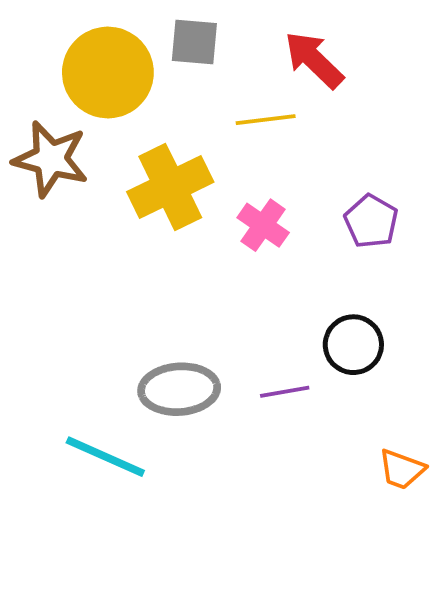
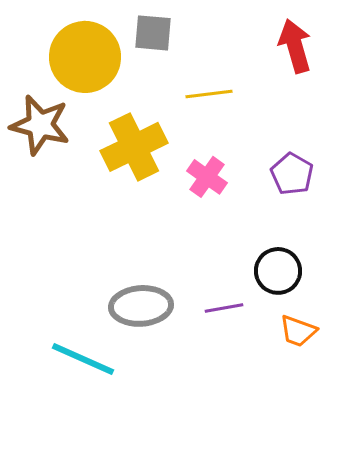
red arrow: (314, 60) -> (295, 46), moved, turned 30
orange trapezoid: (402, 469) -> (298, 331), moved

